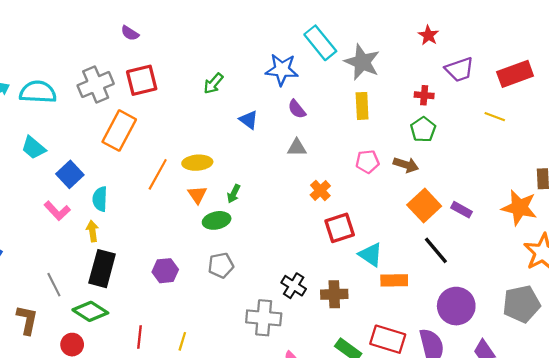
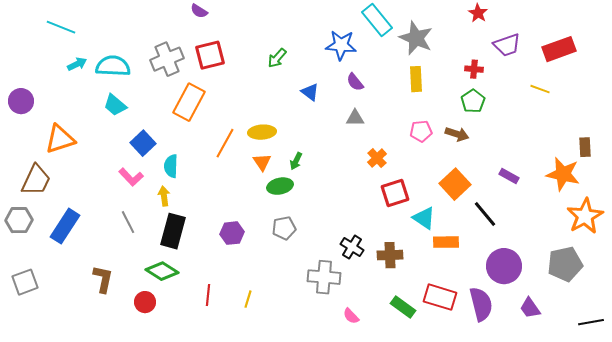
cyan trapezoid: (34, 148) -> (115, 105), moved
orange square: (424, 205) -> (455, 184), moved
gray line: (54, 285) -> (128, 222), moved

